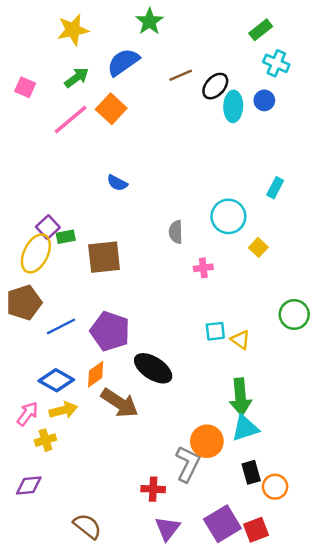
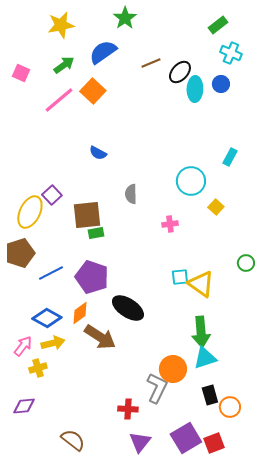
purple square: (48, 227) -> (52, 195), moved
gray semicircle: (176, 232) -> (131, 194), moved
green rectangle: (66, 237) -> (96, 233), moved
green circle: (294, 314) -> (246, 263), size x0.7
yellow triangle: (240, 340) -> (201, 284), size x1.6

